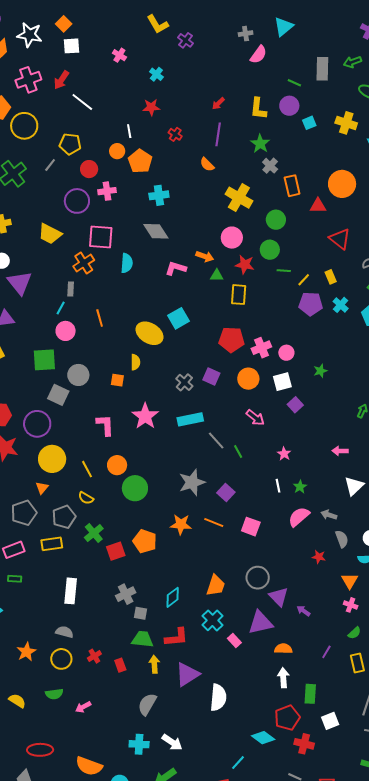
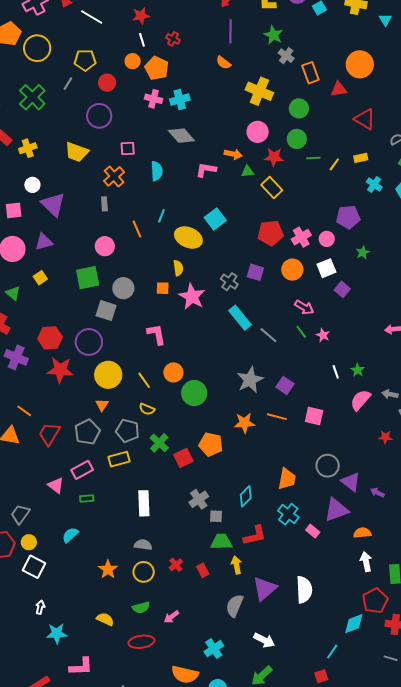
red star: (151, 107) -> (141, 16), moved
red cross: (175, 134) -> (173, 39), moved
pink cross: (107, 191) -> (154, 99), moved, turned 30
pink square: (101, 237) -> (128, 149), size x0.6
yellow rectangle: (331, 277) -> (361, 158), turned -72
yellow rectangle: (239, 295) -> (272, 188), turned -40
purple pentagon: (311, 304) -> (348, 217), moved
cyan line: (61, 308) -> (161, 216), moved
pink star: (145, 416) -> (192, 297), moved
cyan rectangle: (190, 419) -> (240, 318), turned 70
green line: (238, 452) -> (301, 332), moved
pink star: (284, 454) -> (323, 335), moved
gray pentagon: (64, 517) -> (127, 431), turned -30
purple triangle: (187, 674) -> (265, 589), moved
cyan diamond: (263, 738) -> (354, 624), turned -50
cyan cross: (139, 744) -> (214, 649), moved, turned -30
red ellipse: (40, 750) -> (141, 642), moved

